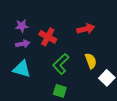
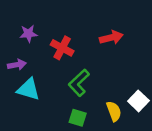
purple arrow: (23, 44) -> (17, 65), moved
yellow semicircle: (91, 61) -> (114, 111), moved

